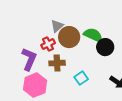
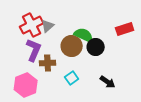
brown circle: (69, 37) -> (72, 46), moved
red cross: (48, 44) -> (32, 25), moved, size x1.6
purple L-shape: (29, 59) -> (34, 50), moved

